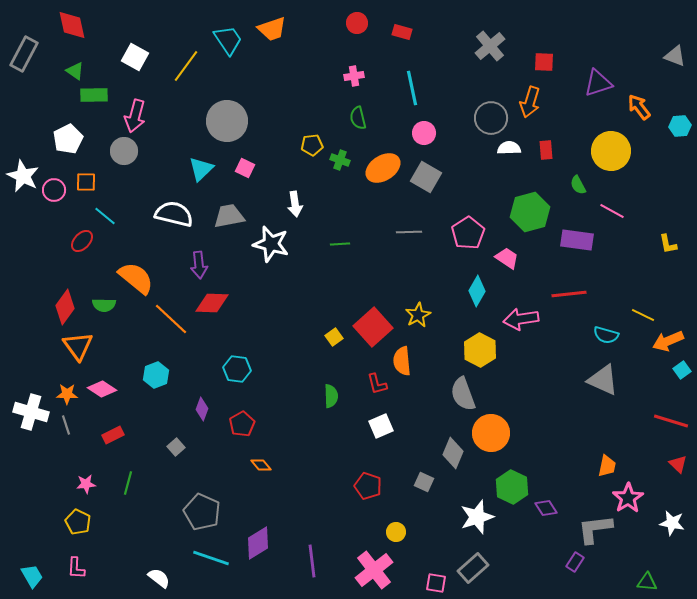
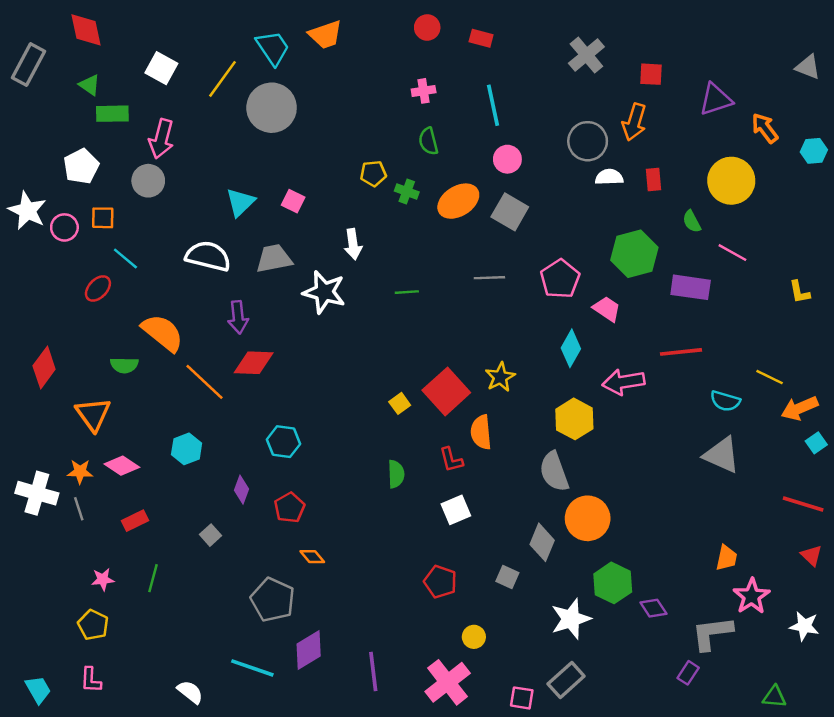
gray circle: (227, 121) -> (272, 108), moved
red diamond: (65, 307) -> (44, 367), moved
gray pentagon: (202, 512) -> (273, 600), moved

